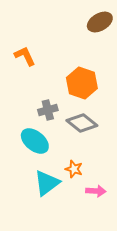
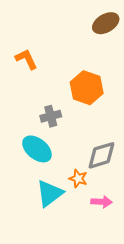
gray diamond: (82, 123) -> (101, 155), moved, turned -56

